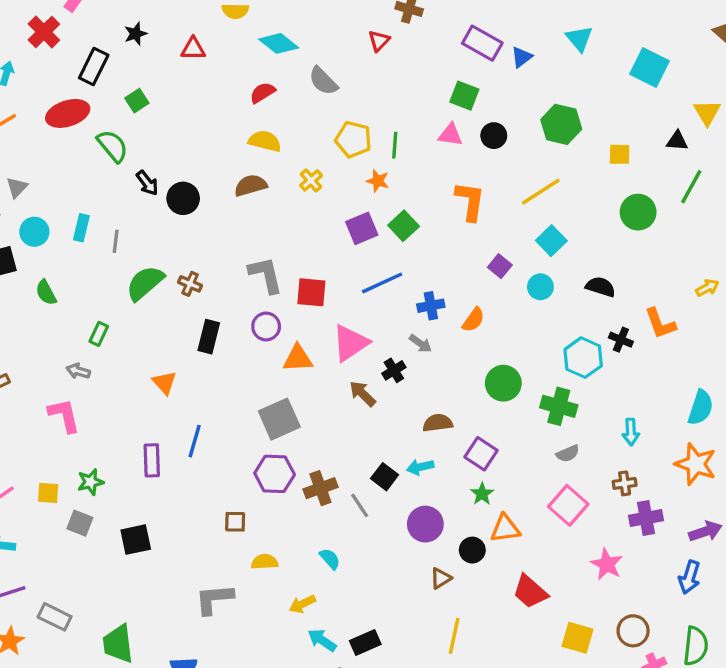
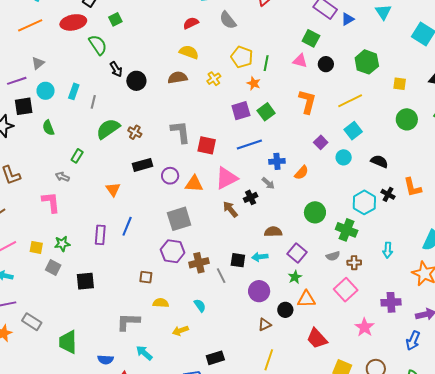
purple circle: (266, 327) -> (170, 176), moved
black rectangle: (209, 337) -> (142, 165), turned 54
gray semicircle: (568, 454) -> (333, 256), moved
black square: (385, 477) -> (238, 260), turned -35
brown cross: (625, 483) -> (354, 263), moved
cyan arrow: (322, 640) -> (144, 353), moved

